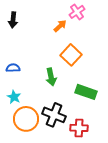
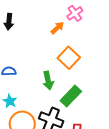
green rectangle: (86, 92) -> (71, 96), moved, turned -65

